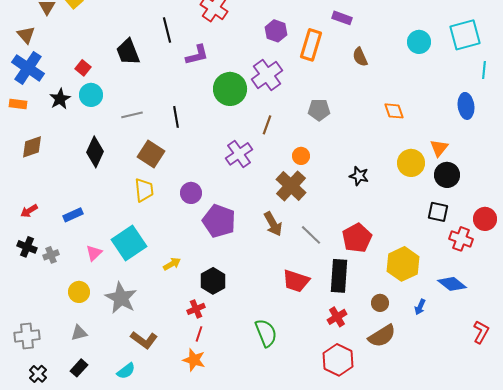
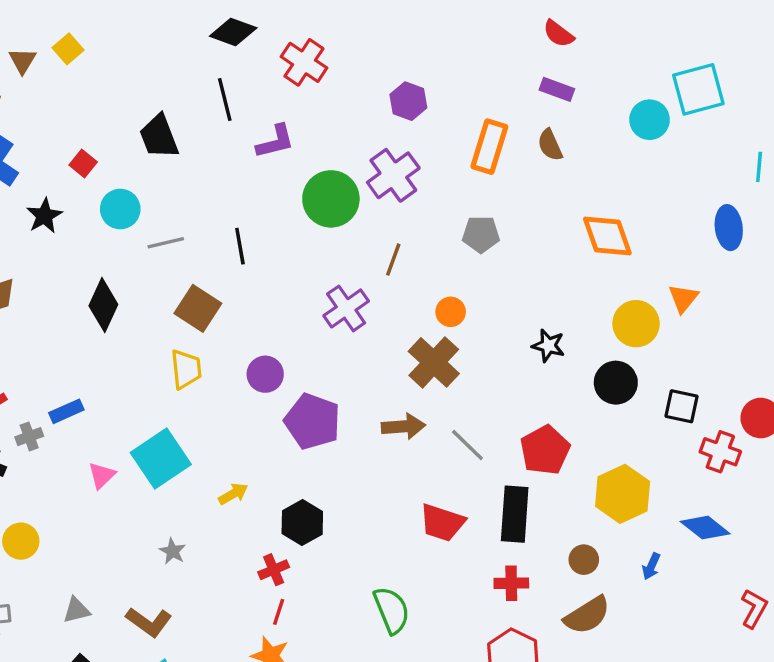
purple rectangle: (342, 18) -> (557, 89), moved
cyan square: (465, 35) -> (698, 89), moved
orange rectangle: (311, 45) -> (489, 147), moved
cyan circle: (91, 95) -> (120, 209), moved
orange diamond: (394, 111) -> (607, 236), size x1.5
black circle: (447, 175) -> (616, 383), moved
brown arrow: (273, 224) -> (403, 426), turned -65
gray cross: (51, 255) -> (29, 437), moved
yellow circle: (79, 292) -> (21, 541), moved
gray star: (121, 298) -> (172, 551), moved, size x0.5
red cross: (337, 317) -> (511, 583), turned 30
brown L-shape: (144, 340) -> (149, 622), moved

